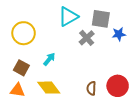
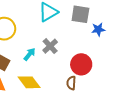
gray cross: (87, 38) -> (50, 46), moved
red circle: (118, 86) -> (81, 64), moved

